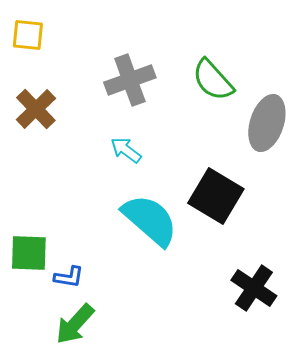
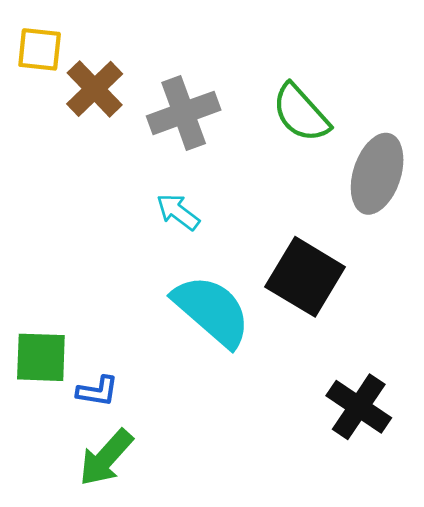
brown cross: (36, 109) -> (95, 89), moved

